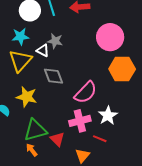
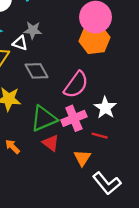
orange hexagon: (122, 69) -> (94, 39), moved
green triangle: (35, 130) -> (44, 119), moved
orange arrow: (32, 150) -> (12, 147), moved

